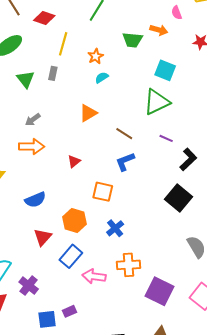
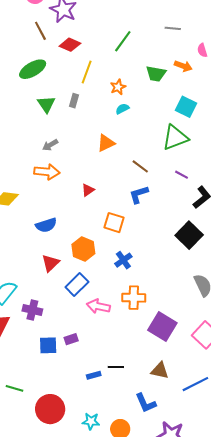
purple cross: (29, 286) -> (32, 310), turned -30

